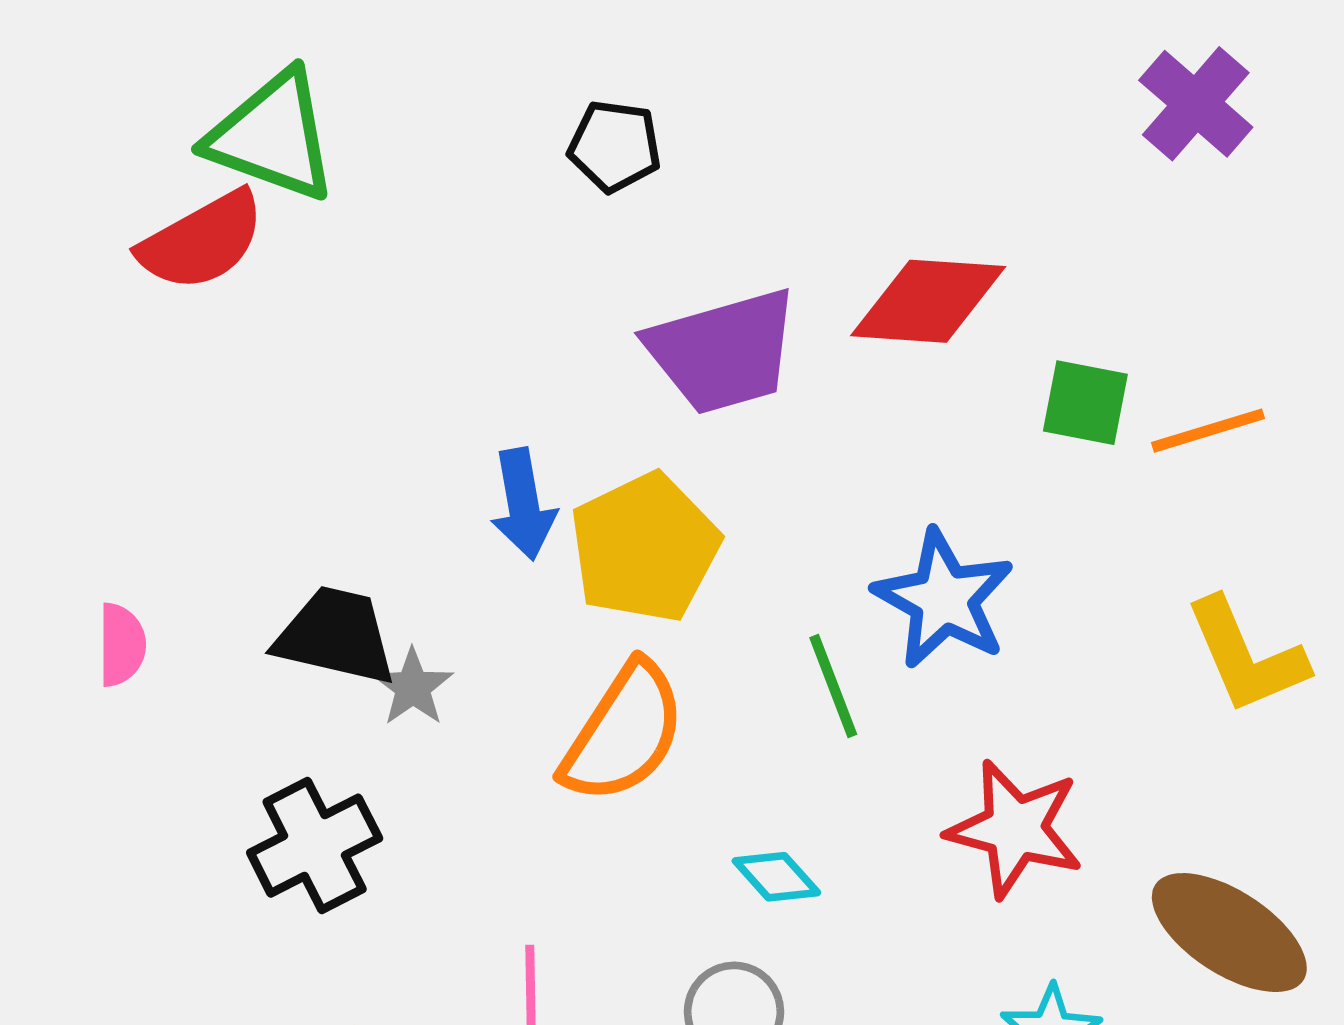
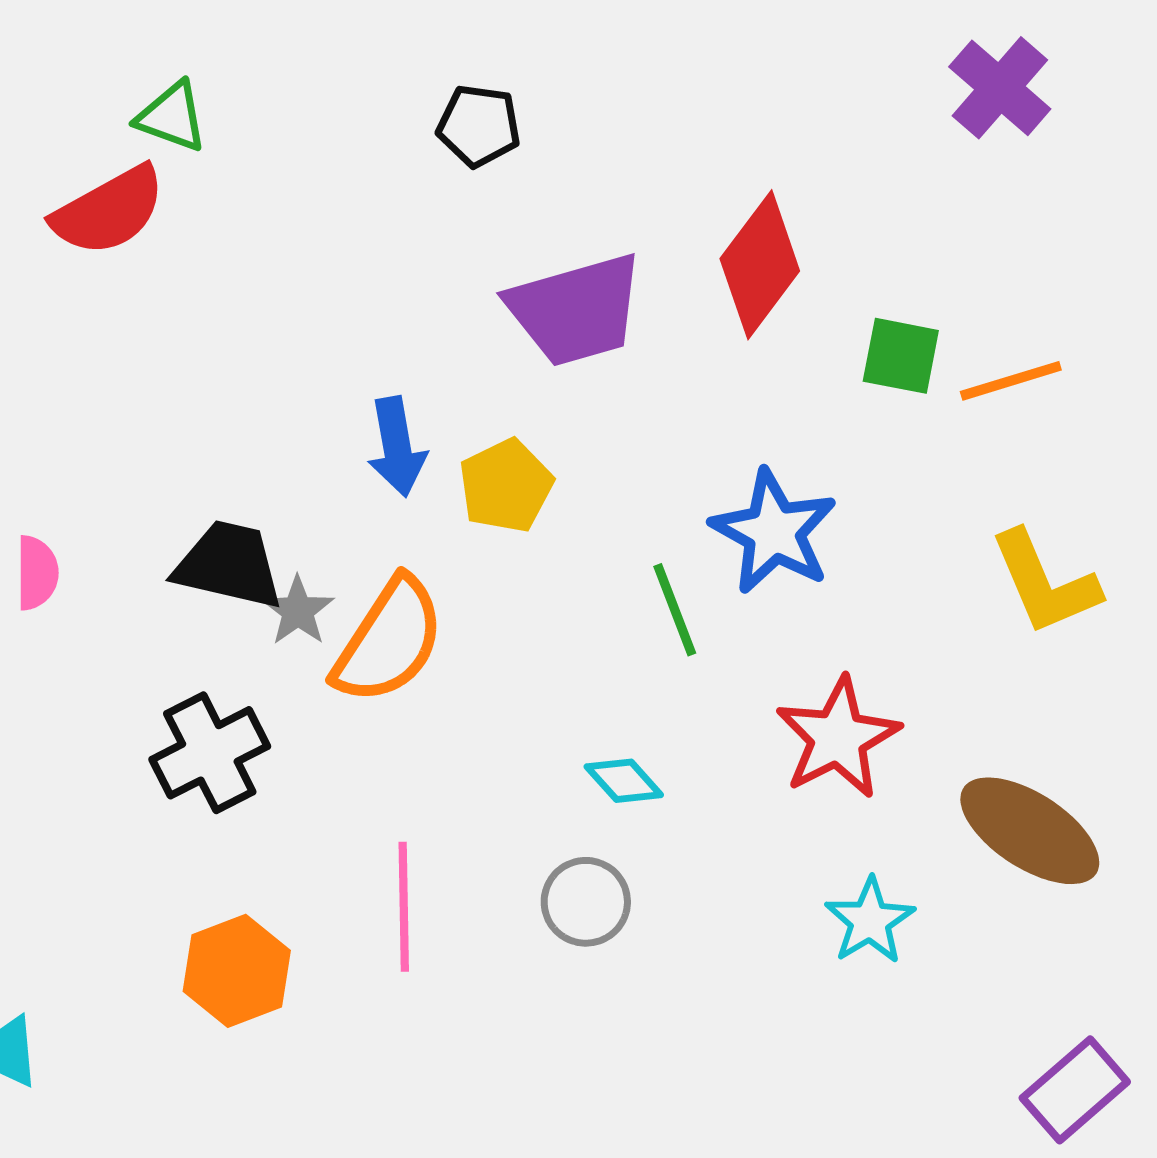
green triangle: (272, 136) -> (172, 117), size x0.6
red diamond: (928, 301) -> (760, 265), turned -57
yellow pentagon: (645, 548) -> (506, 486), size x0.7
orange semicircle: (624, 733) -> (389, 641), moved
red star: (1015, 829) -> (838, 738), turned 30

